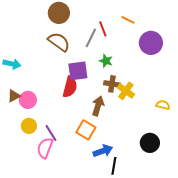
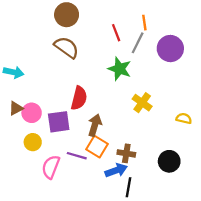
orange line: (128, 20) -> (144, 23), turned 56
gray line: (91, 38) -> (138, 43), moved
green star: (106, 61) -> (120, 69), size x1.5
purple square: (78, 71) -> (59, 122), moved
brown cross: (112, 84) -> (126, 153), moved
brown arrow: (98, 106) -> (95, 125), moved
purple line: (51, 133) -> (77, 156), moved, turned -42

